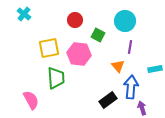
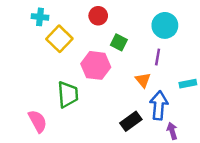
cyan cross: (24, 14) -> (40, 17), moved, turned -32
red circle: (75, 20) -> (98, 16), moved
cyan circle: (125, 21) -> (165, 25), moved
yellow square: (49, 48) -> (59, 39), moved, turned -35

